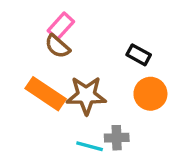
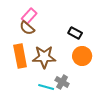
orange rectangle: (46, 94) -> (20, 56), turned 45
gray cross: (117, 138) -> (62, 82), turned 32

